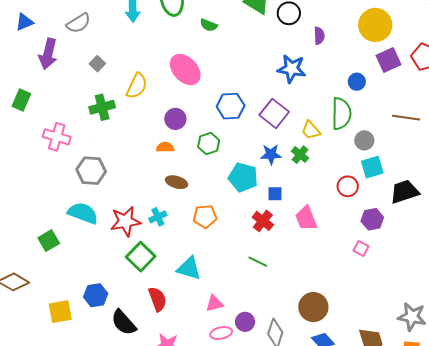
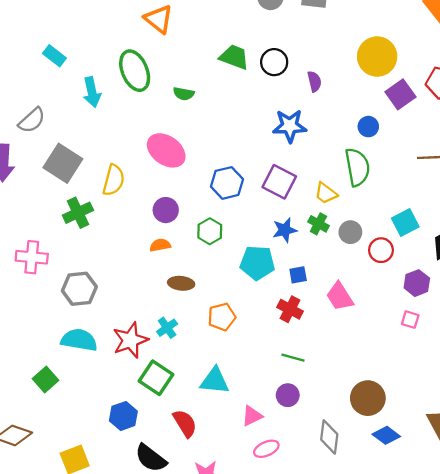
gray square: (97, 64) -> (63, 163), size x2.0
gray circle: (364, 140) -> (350, 232), moved
blue hexagon: (96, 295) -> (123, 416), moved
purple circle: (245, 322) -> (288, 395), moved

